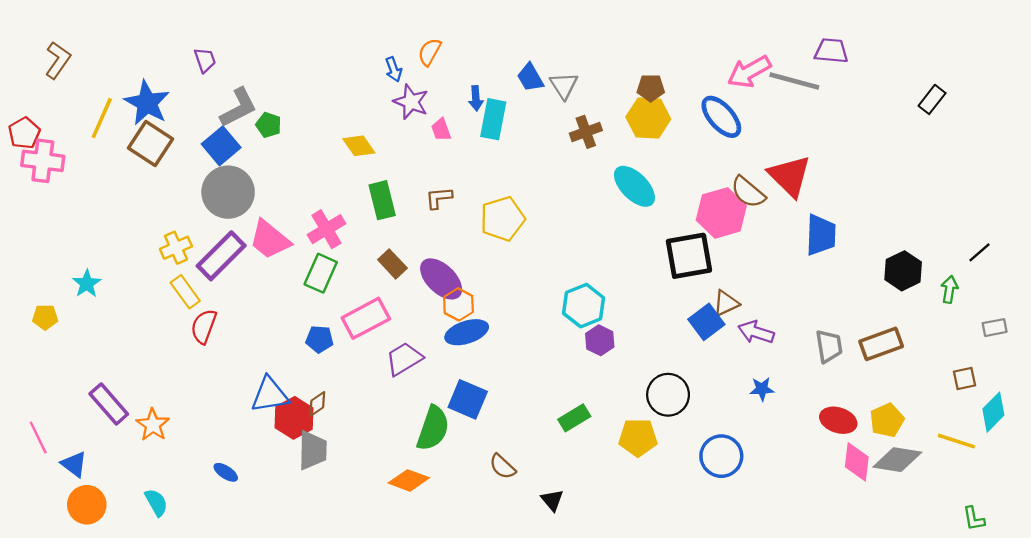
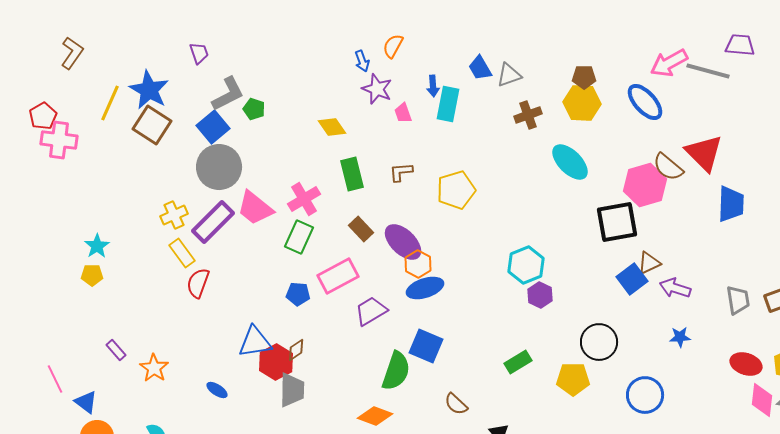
gray triangle: (564, 86) -> (509, 75), turned 44
yellow pentagon: (45, 317) -> (92, 275), moved
purple rectangle: (109, 404) -> (116, 350), size x0.6
blue ellipse: (226, 472) -> (217, 390), moved

